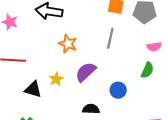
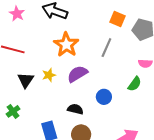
orange star: (68, 44) -> (66, 45), size x1.4
black triangle: (33, 89) -> (26, 80), turned 36

